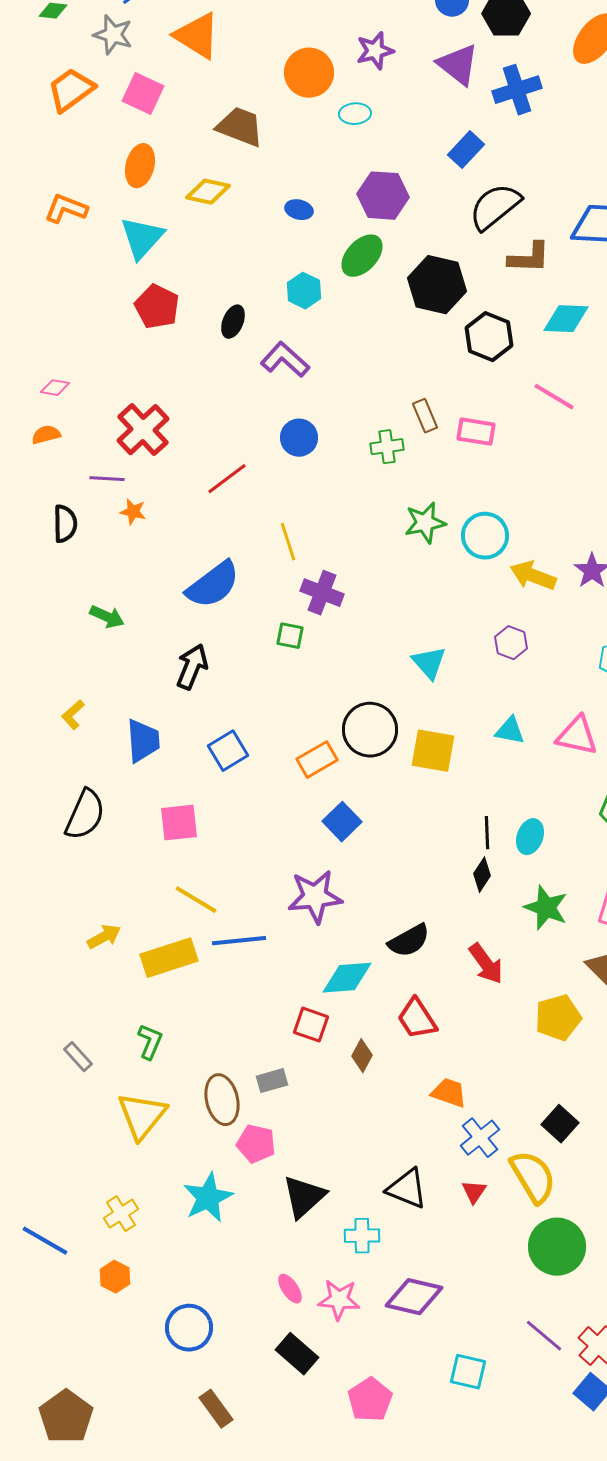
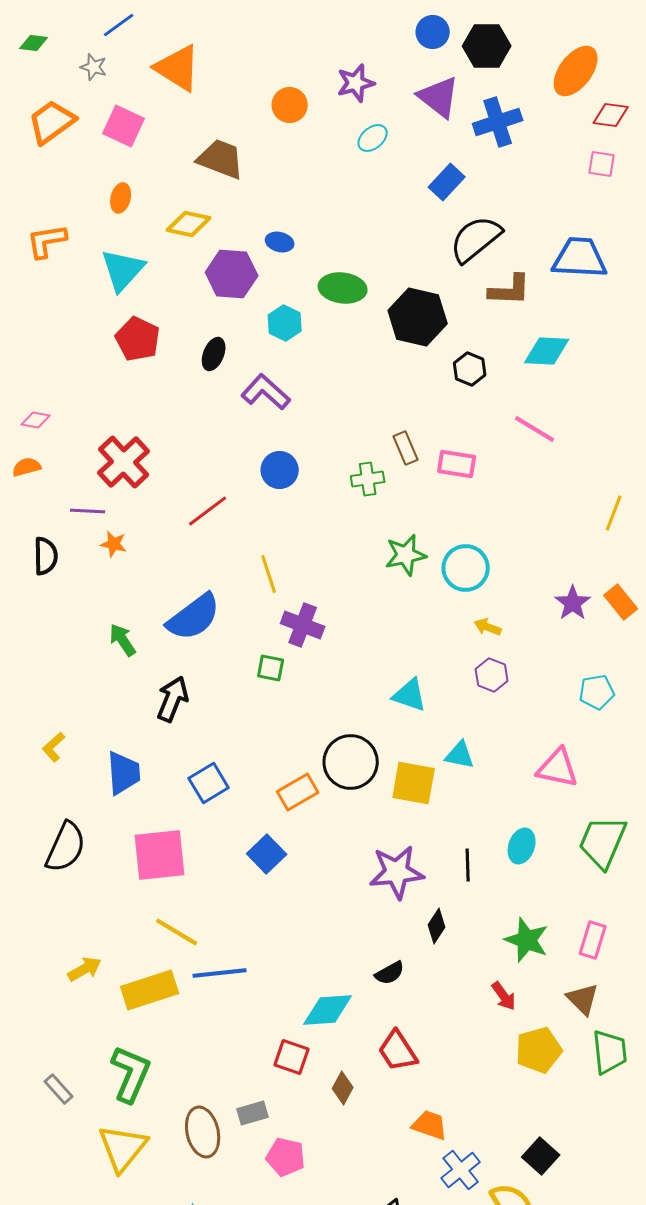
gray star: (113, 35) -> (94, 67), size x0.7
orange circle: (309, 73) -> (290, 105), size x0.7
cyan ellipse: (355, 114) -> (373, 138), moved, turned -36
orange ellipse: (140, 166) -> (121, 198), size x0.7
purple hexagon: (383, 196) -> (232, 274), moved
orange L-shape: (66, 209) -> (47, 241), turned -30
green ellipse: (362, 256) -> (343, 288), turned 54
black hexagon: (489, 337) -> (470, 369), size x0.7
yellow arrow: (533, 576) -> (488, 627), moved, size x0.6
green arrow: (107, 617) -> (123, 640), moved, turned -148
cyan triangle: (429, 663) -> (410, 695), turned -30
cyan triangle: (510, 731) -> (460, 755), moved
blue square: (342, 822) -> (267, 854), moved
pink square: (179, 823) -> (160, 855), size x1.4
cyan ellipse: (530, 837) -> (522, 846), moved
black diamond: (482, 875) -> (437, 926), moved
purple star: (315, 897) -> (397, 872), moved
black semicircle: (409, 941) -> (390, 973), size x0.7
red arrow: (486, 964) -> (504, 996), moved, size x0.7
green L-shape: (150, 1042) -> (131, 1074), size x1.6
pink pentagon: (256, 1144) -> (286, 1157), moved

